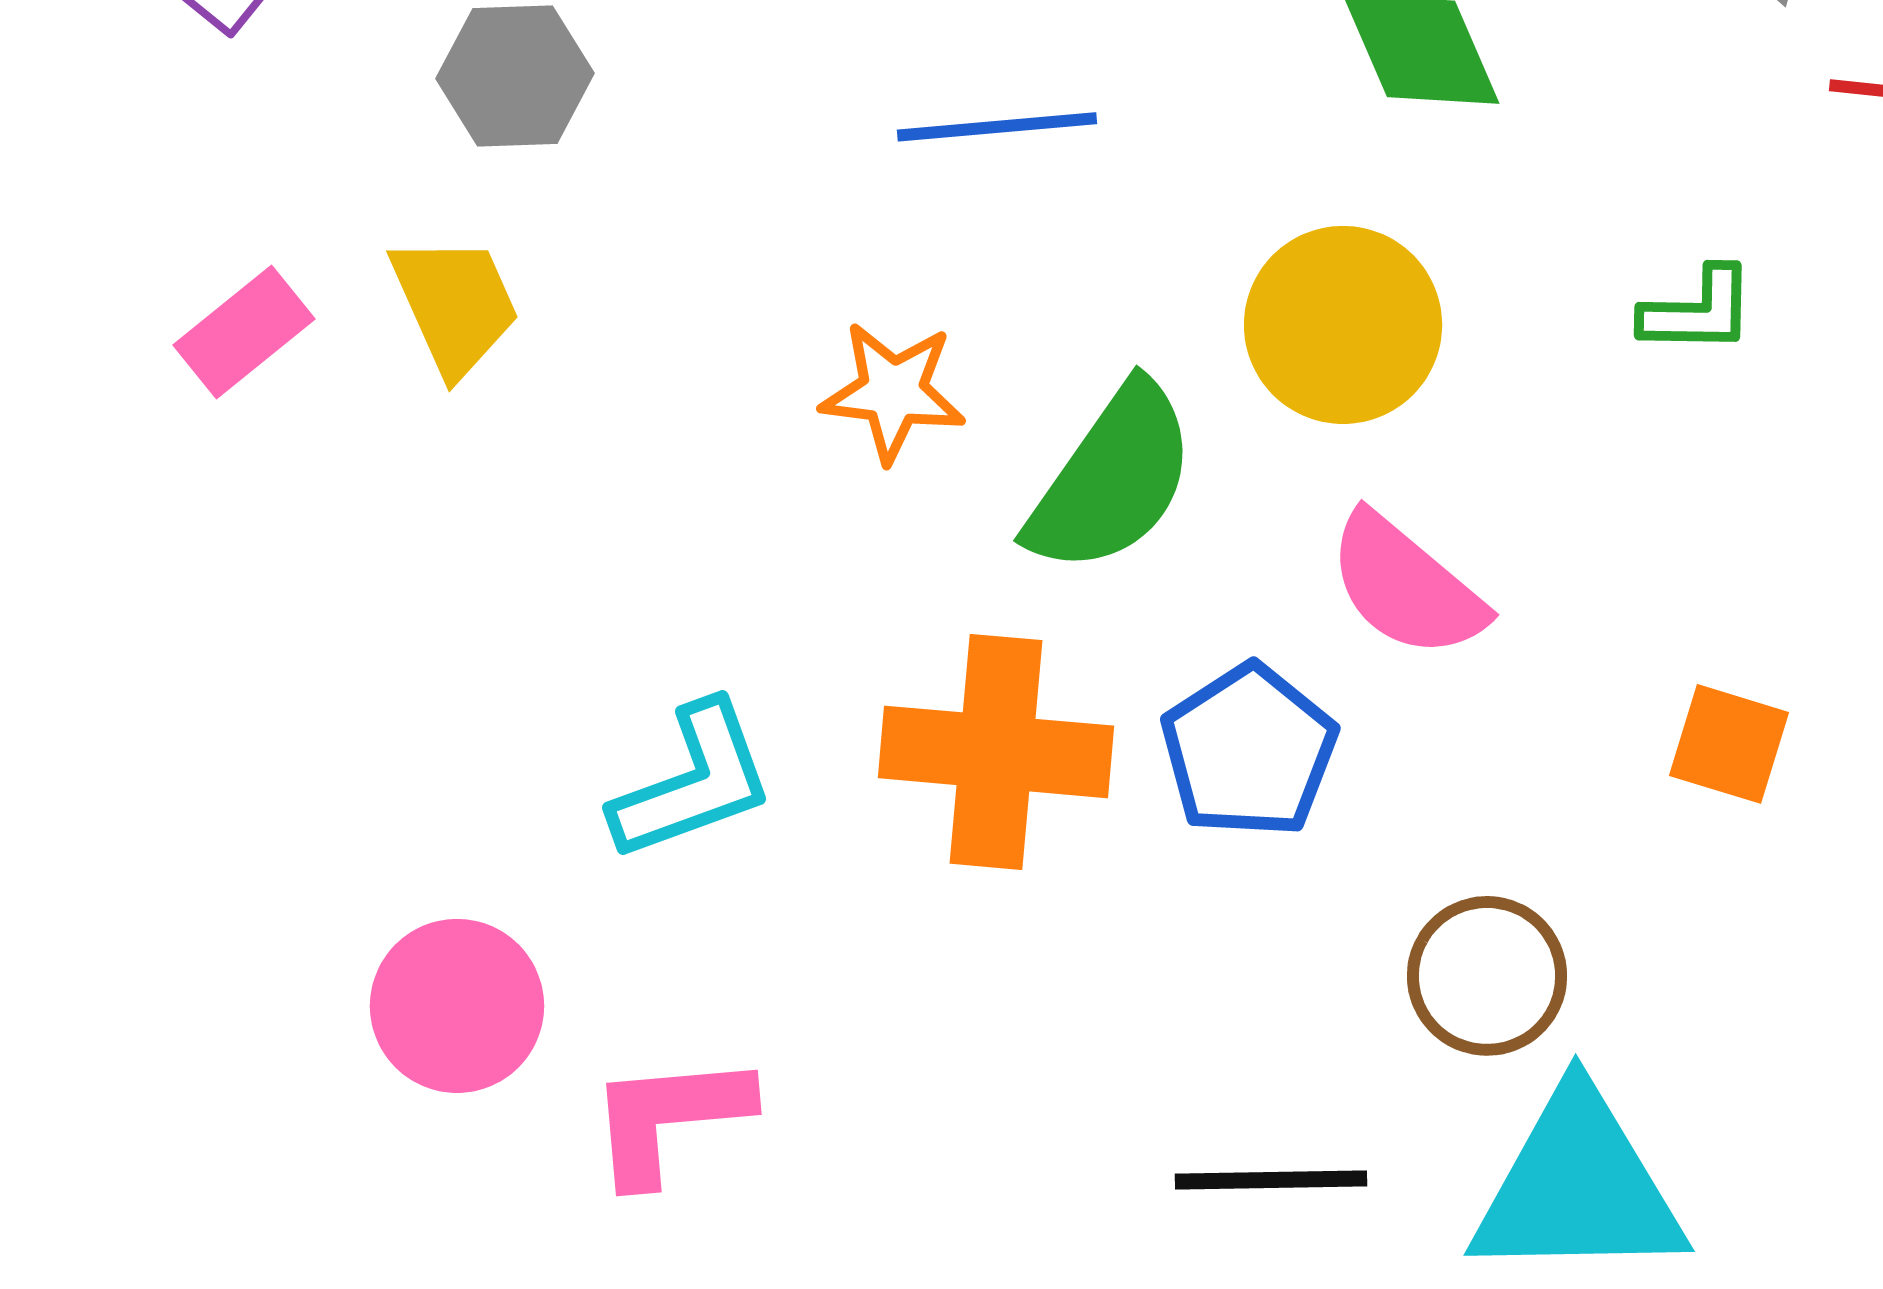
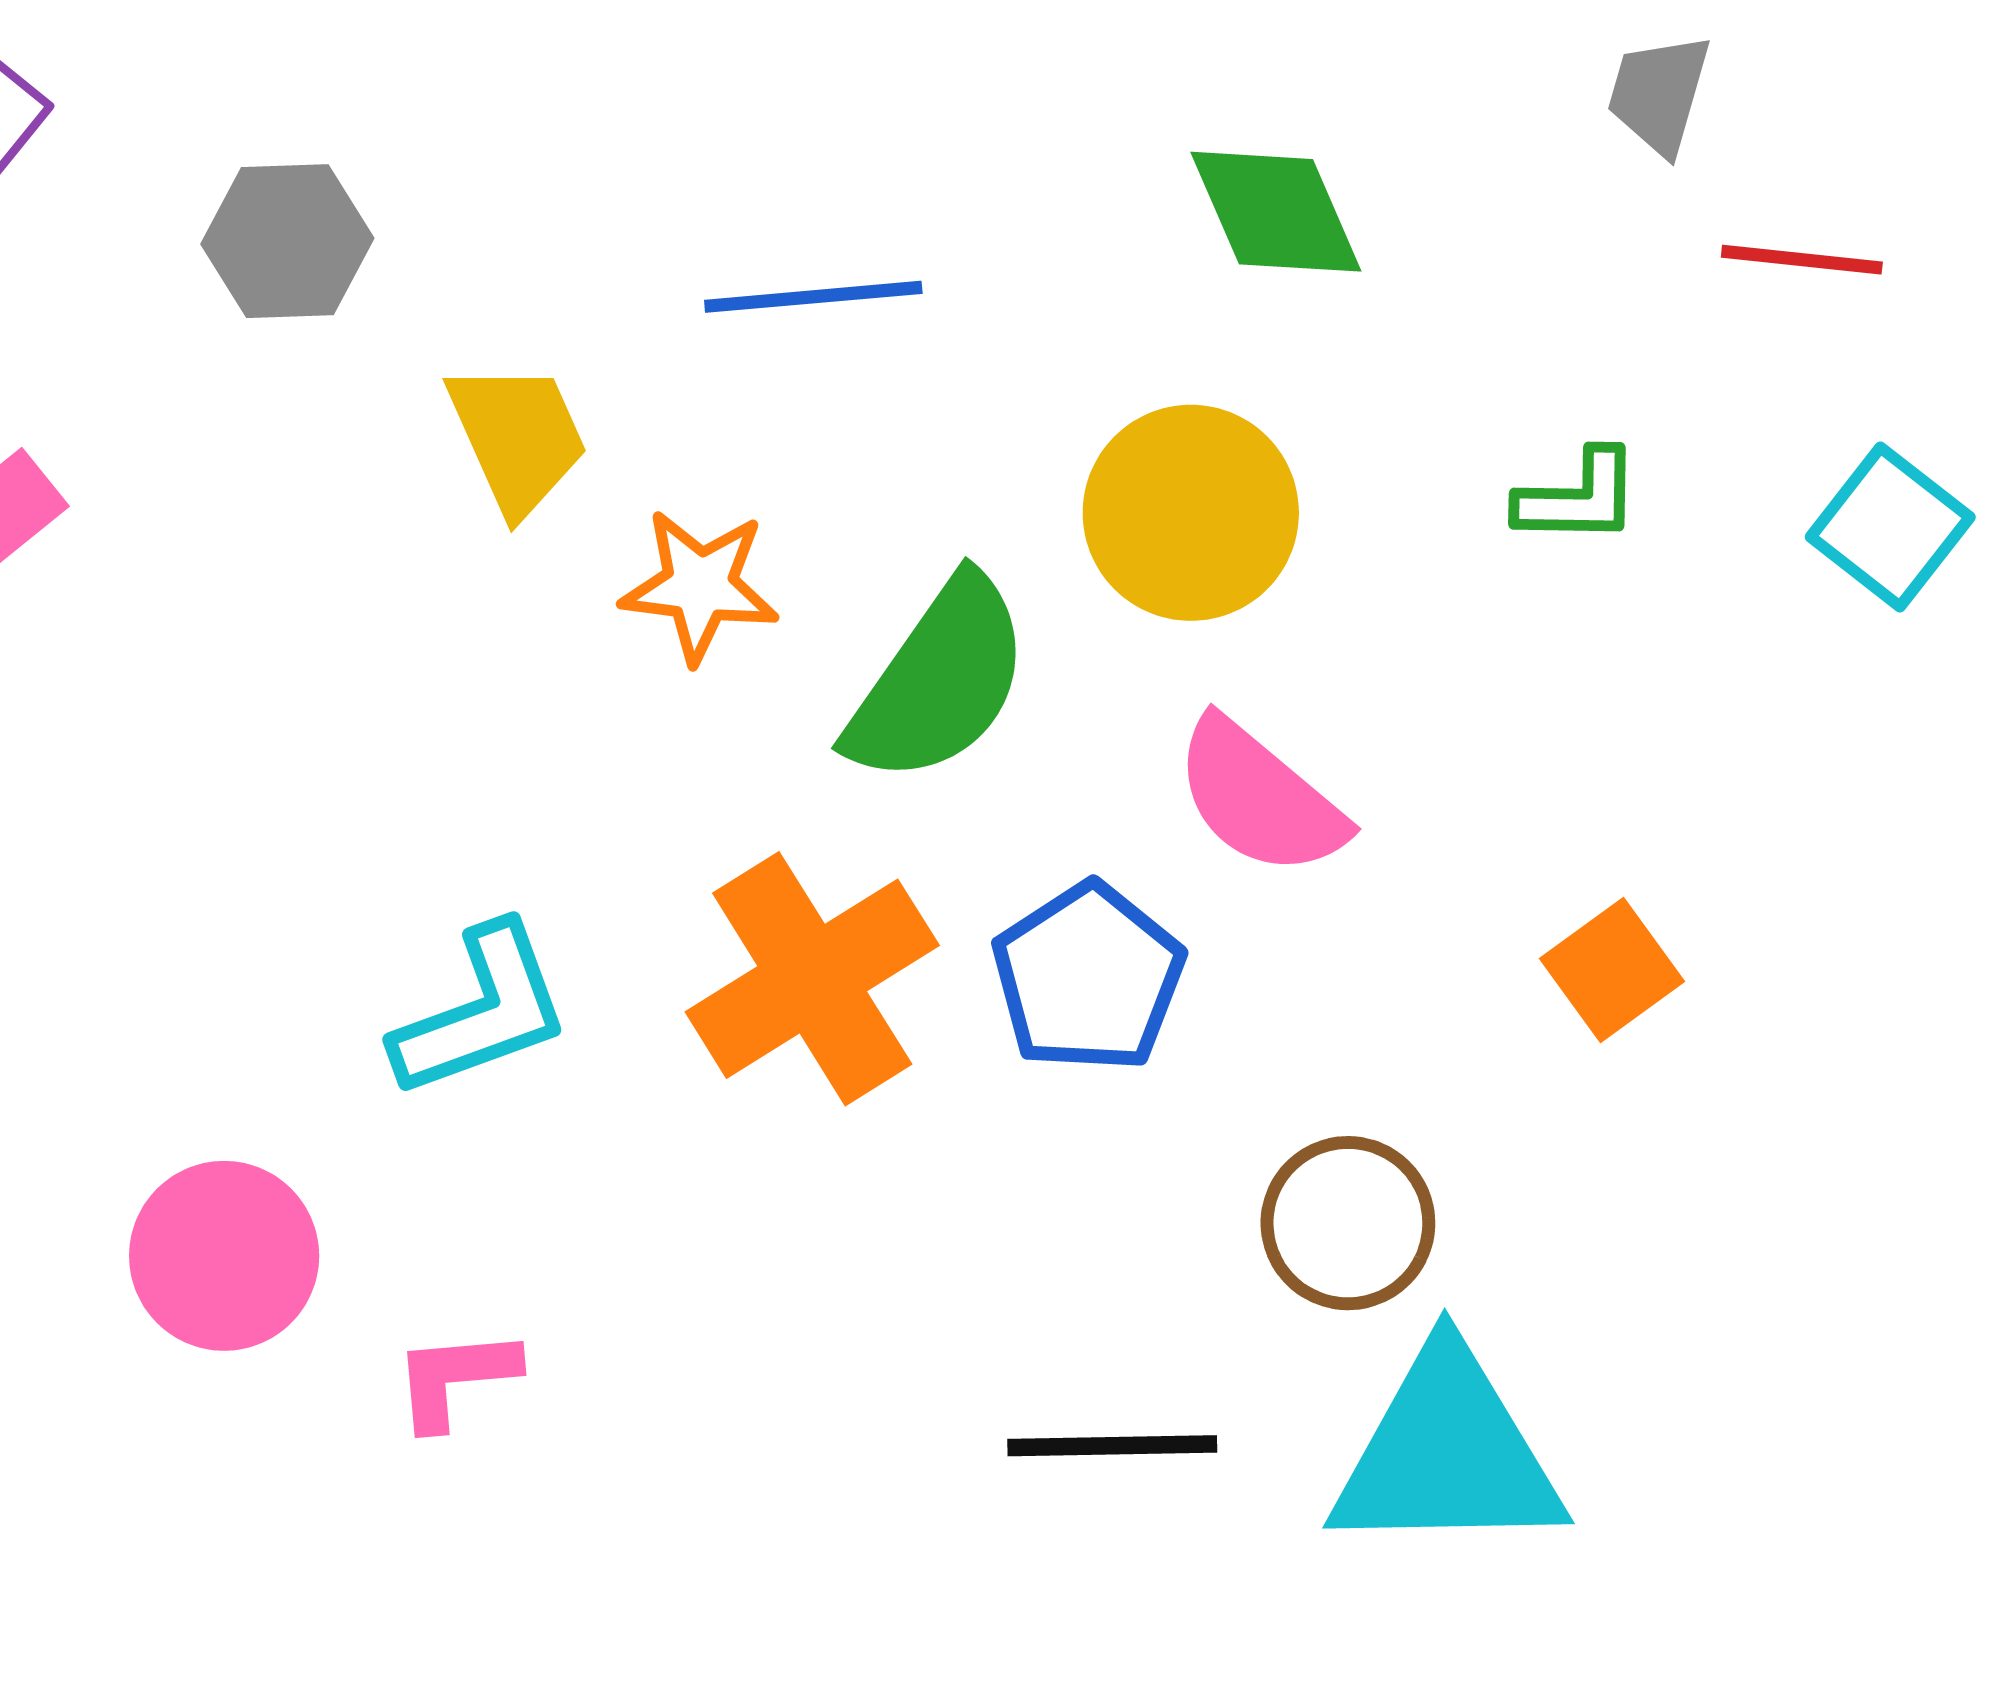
yellow trapezoid: (455, 305) -> (518, 438), moved
orange square: (1729, 744) -> (1612, 970), turned 37
orange cross: (996, 752) -> (812, 979), turned -37
pink L-shape: (669, 1118) -> (455, 1378), size x0.7

